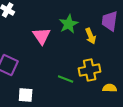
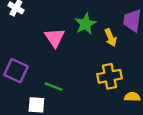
green line: (66, 79) -> (54, 87), moved

